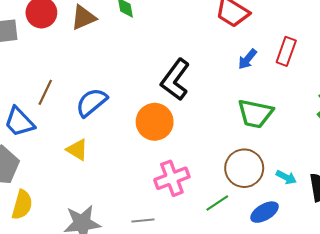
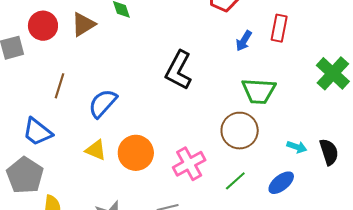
brown line: (45, 92) -> (60, 86), moved
orange circle: (155, 122) -> (136, 153), moved
brown circle: (244, 168) -> (240, 131), moved

